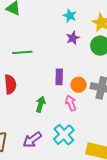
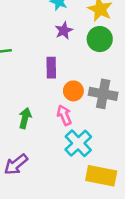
purple rectangle: (59, 77) -> (51, 68), moved
cyan cross: (64, 135) -> (78, 143), moved

